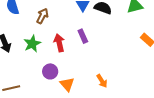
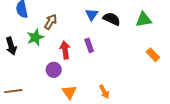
green star: (32, 44) -> (35, 37), moved
purple circle: (50, 71) -> (54, 70), moved

